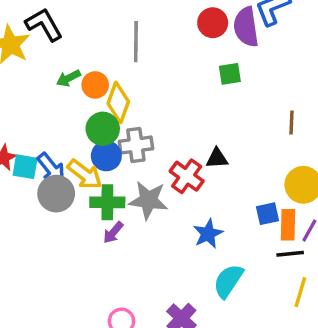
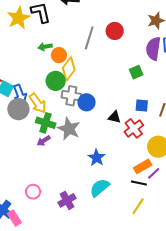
red circle: (213, 23) -> (115, 31), moved
green square: (230, 74) -> (136, 72), turned -32
blue circle: (106, 156) -> (87, 102), moved
red cross: (187, 176) -> (134, 128), moved
blue square: (267, 214) -> (142, 105), moved
orange rectangle: (288, 225) -> (143, 166), turned 42
blue star: (208, 234) -> (97, 158), turned -30

